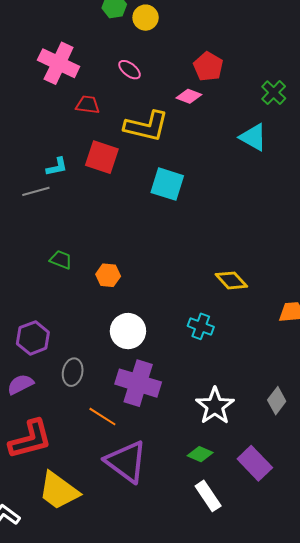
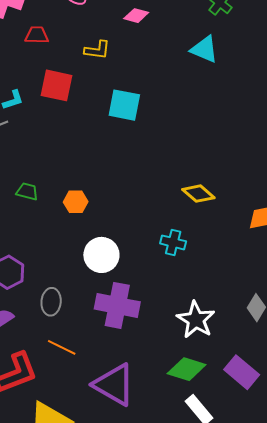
yellow L-shape: (146, 126) -> (97, 50), size x0.6
orange line: (102, 417) -> (62, 347), moved
green diamond: (200, 454) -> (187, 369), size x1.5

